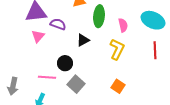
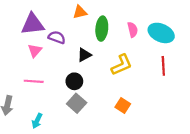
pink semicircle: (123, 25) -> (133, 30), moved
yellow L-shape: (117, 49) -> (122, 65), turned 40
black circle: (65, 63) -> (74, 81), moved
pink line: (47, 77) -> (34, 81), moved

